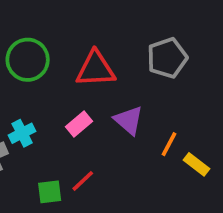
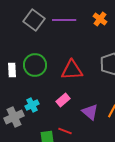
purple triangle: (129, 120) -> (90, 112), moved
red line: (83, 181) -> (65, 131), turned 64

